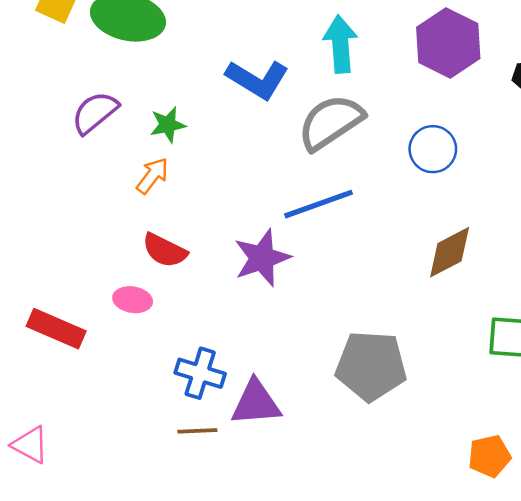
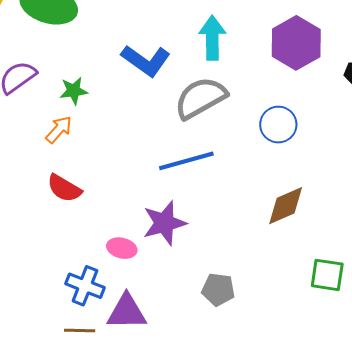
purple star: (262, 258) -> (164, 223), moved
pink ellipse: (133, 300) -> (122, 248), moved
gray pentagon: (371, 366) -> (218, 290), size x0.6

